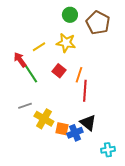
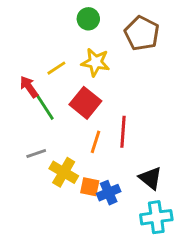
green circle: (70, 15) -> (88, 19), moved
red square: (59, 71) -> (85, 103), size x1.5
orange line: (79, 75) -> (96, 142), moved
black triangle: (88, 123) -> (151, 178), moved
cyan cross: (108, 150) -> (156, 217), size x1.5

